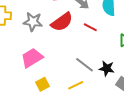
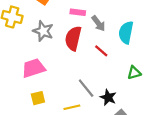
red semicircle: (62, 22) -> (73, 38), turned 125

